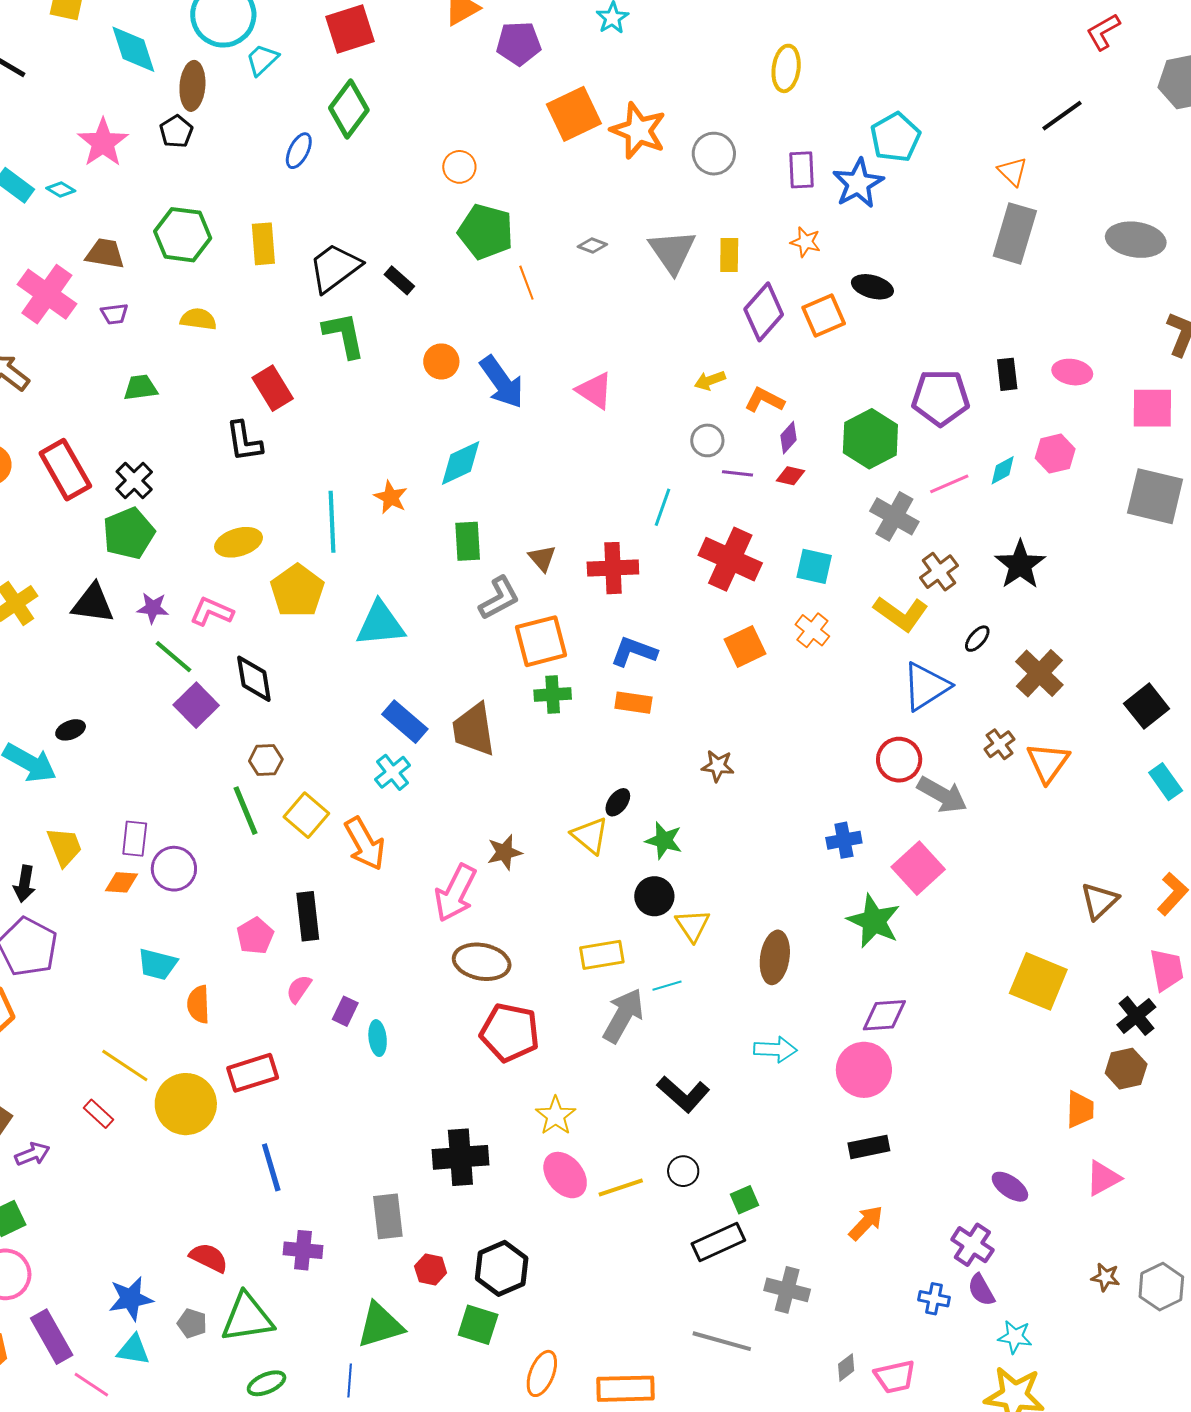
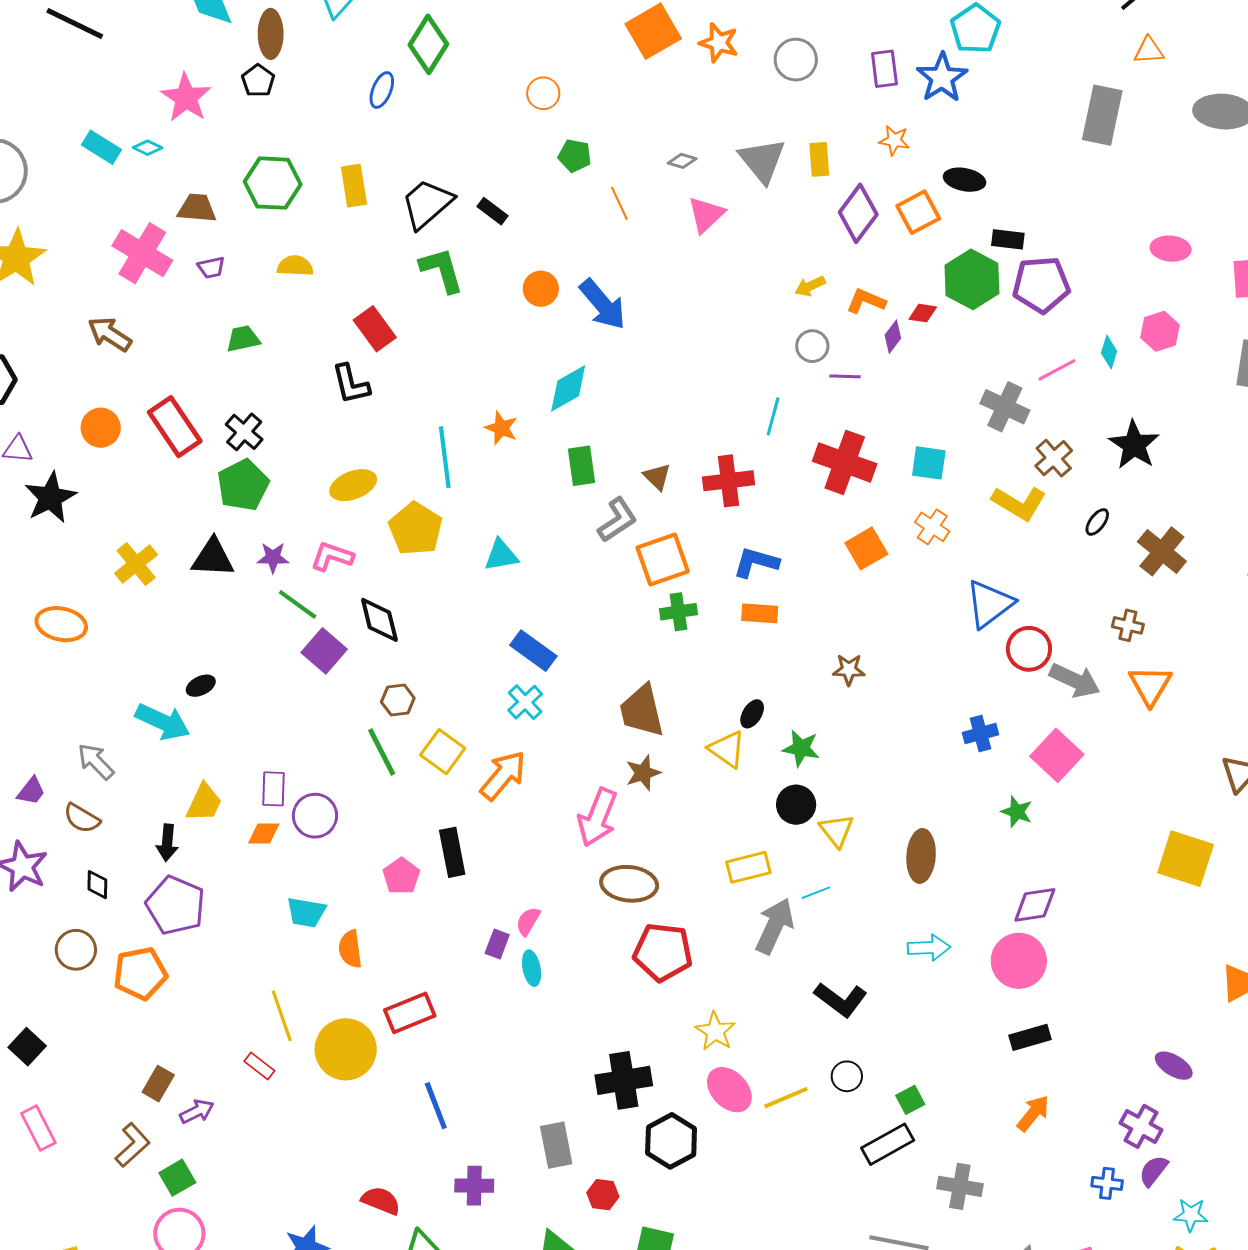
orange star: (638, 131) -> (719, 43), size x0.7
orange triangle: (1012, 171) -> (1149, 50), moved, turned -44
green pentagon: (486, 232) -> (575, 156), size x0.6
black rectangle: (1007, 374) -> (1008, 239), moved, turned -72
pink triangle: (595, 391) -> (706, 215), moved, turned 48
green hexagon: (870, 439) -> (972, 279), moved
cyan diamond: (1003, 470) -> (1109, 352), turned -40
red diamond: (790, 476) -> (923, 313), moved
cyan triangle: (380, 624) -> (501, 555), size x0.7
blue triangle: (926, 686) -> (990, 604), moved
brown trapezoid: (474, 729) -> (642, 711), moved
brown cross: (999, 744) -> (1128, 625), turned -36
orange triangle: (1048, 763) -> (1150, 685), moved
orange arrow: (365, 844) -> (503, 775), turned -106
yellow trapezoid: (64, 847) -> (204, 803), turned 51
green star: (874, 921) -> (1017, 812), size x0.6
pink semicircle: (299, 989) -> (528, 921), moved
yellow line: (125, 1065) -> (282, 1016), turned 42
black hexagon: (502, 1268) -> (671, 1141), moved
purple semicircle: (981, 1290) -> (1153, 1171), turned 72

